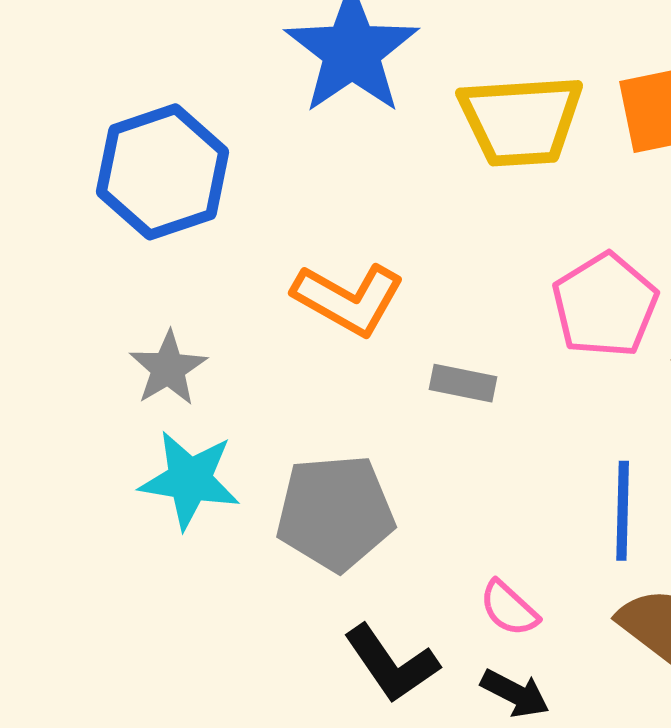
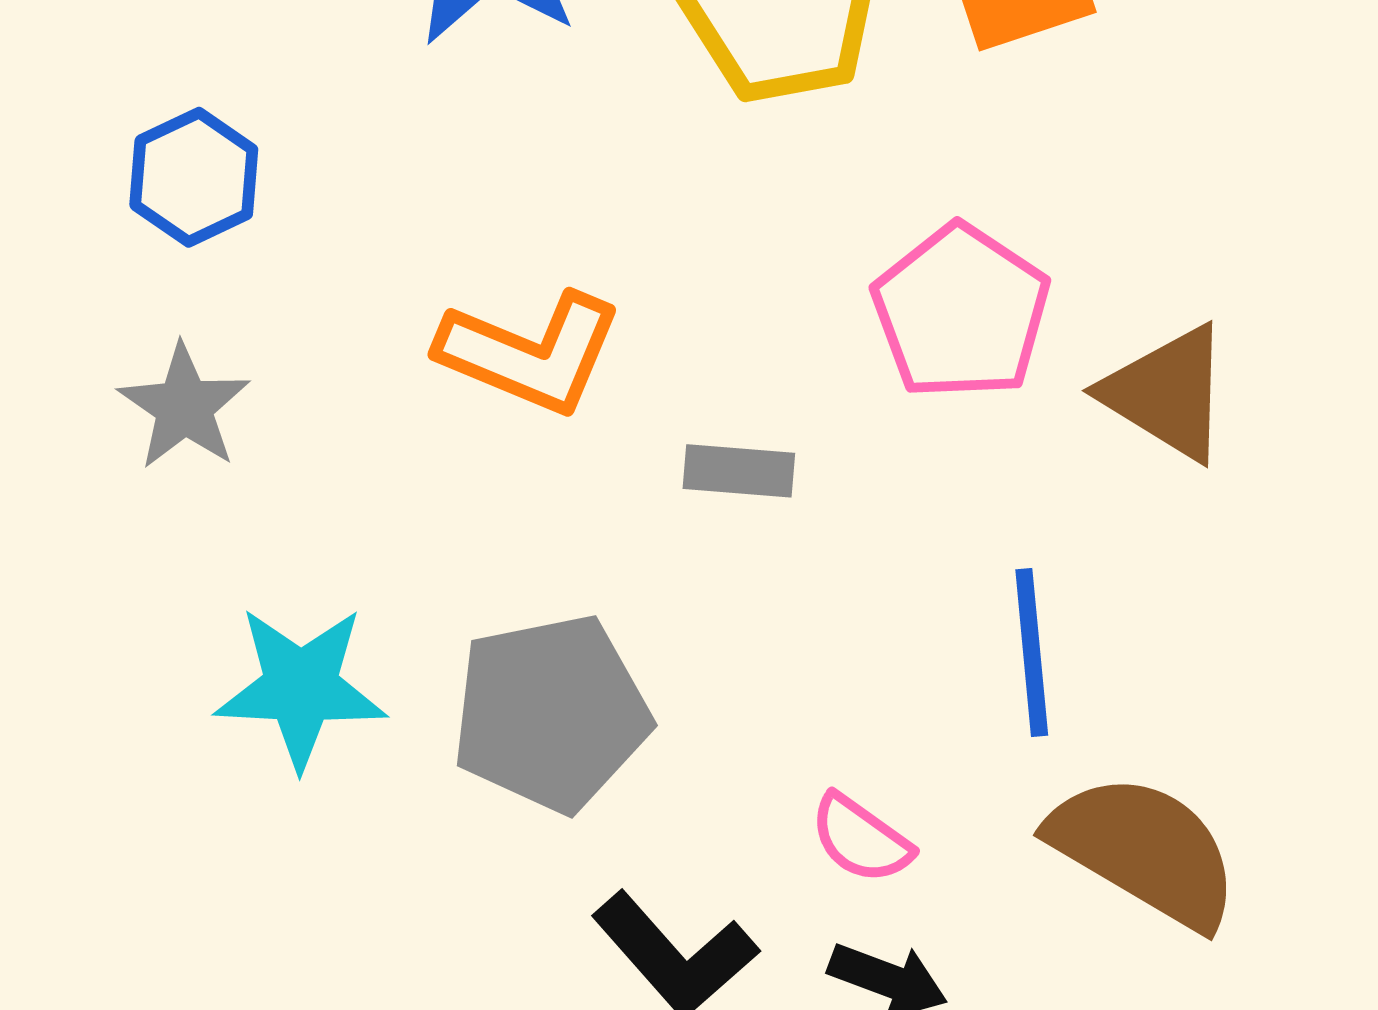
blue hexagon: (163, 172) -> (194, 177), size x0.6
gray star: (168, 368) -> (184, 407), moved

